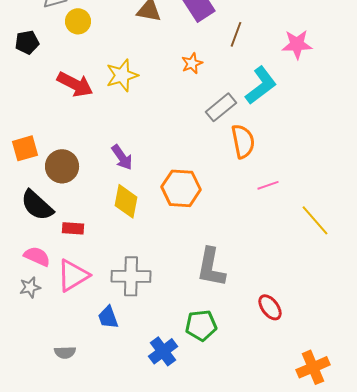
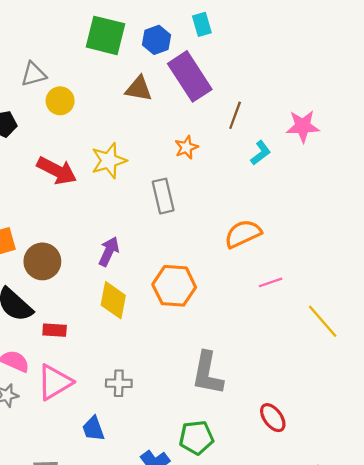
cyan L-shape: (261, 85) -> (261, 153), moved, size x0.6
gray rectangle: (221, 107) -> (163, 196), moved, turned -64
orange semicircle: (243, 141) -> (243, 234), turned -104
purple arrow: (122, 157) -> (109, 251), turned -120
gray cross: (131, 276) -> (119, 383), size x0.6

